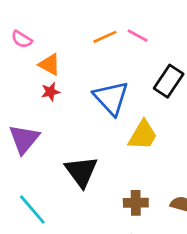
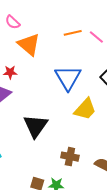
orange triangle: (50, 64) -> (29, 44), size x1.4
red star: (50, 92) -> (10, 72), moved

